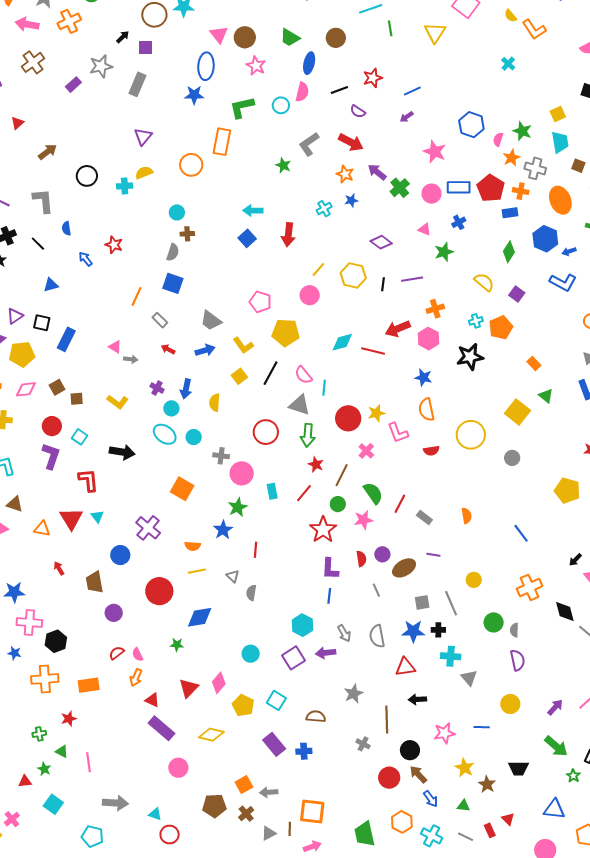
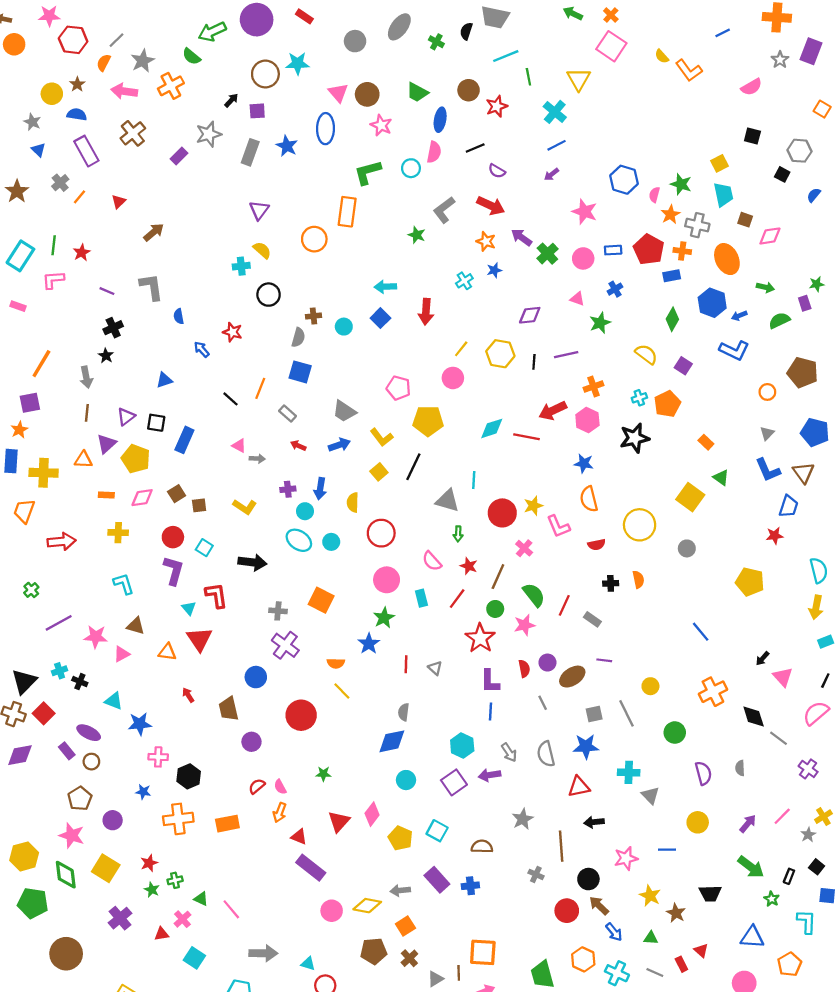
cyan cross: (508, 64) -> (555, 112), moved, size x1.5
red star: (373, 78) -> (497, 106), moved
blue star: (194, 95) -> (287, 146), moved, turned 30
yellow semicircle: (144, 173) -> (262, 250), turned 66
black circle: (87, 176) -> (269, 295), moved
blue rectangle: (459, 187) -> (613, 250), size x0.7
cyan circle: (177, 212) -> (344, 327), moved
purple diamond: (381, 242) -> (530, 315), turned -40
black line: (38, 244) -> (230, 399), moved
yellow pentagon: (22, 354) -> (136, 459), turned 30
pink semicircle: (303, 375) -> (432, 561), moved
purple cross: (157, 388) -> (288, 489), turned -32
red circle: (266, 432) -> (381, 533), moved
green arrow: (308, 435) -> (458, 534), size x0.6
gray cross: (221, 456) -> (278, 611), moved
cyan triangle: (97, 516) -> (189, 608), moved
orange semicircle: (467, 516) -> (638, 579), moved
yellow line: (197, 571) -> (342, 691), turned 60
gray triangle: (233, 576) -> (435, 668), moved
blue diamond: (200, 617) -> (392, 741), moved
pink cross: (29, 623) -> (158, 757), size x0.7
black cross: (438, 630) -> (611, 583), moved
gray semicircle: (514, 630) -> (740, 768), moved
red star: (69, 719) -> (149, 863), moved
yellow diamond: (211, 735) -> (367, 906), moved
pink line: (88, 762) -> (231, 909), turned -30
green star: (44, 769) -> (152, 890), moved
gray arrow: (269, 792) -> (400, 890), moved
pink cross: (12, 819) -> (182, 919), moved

